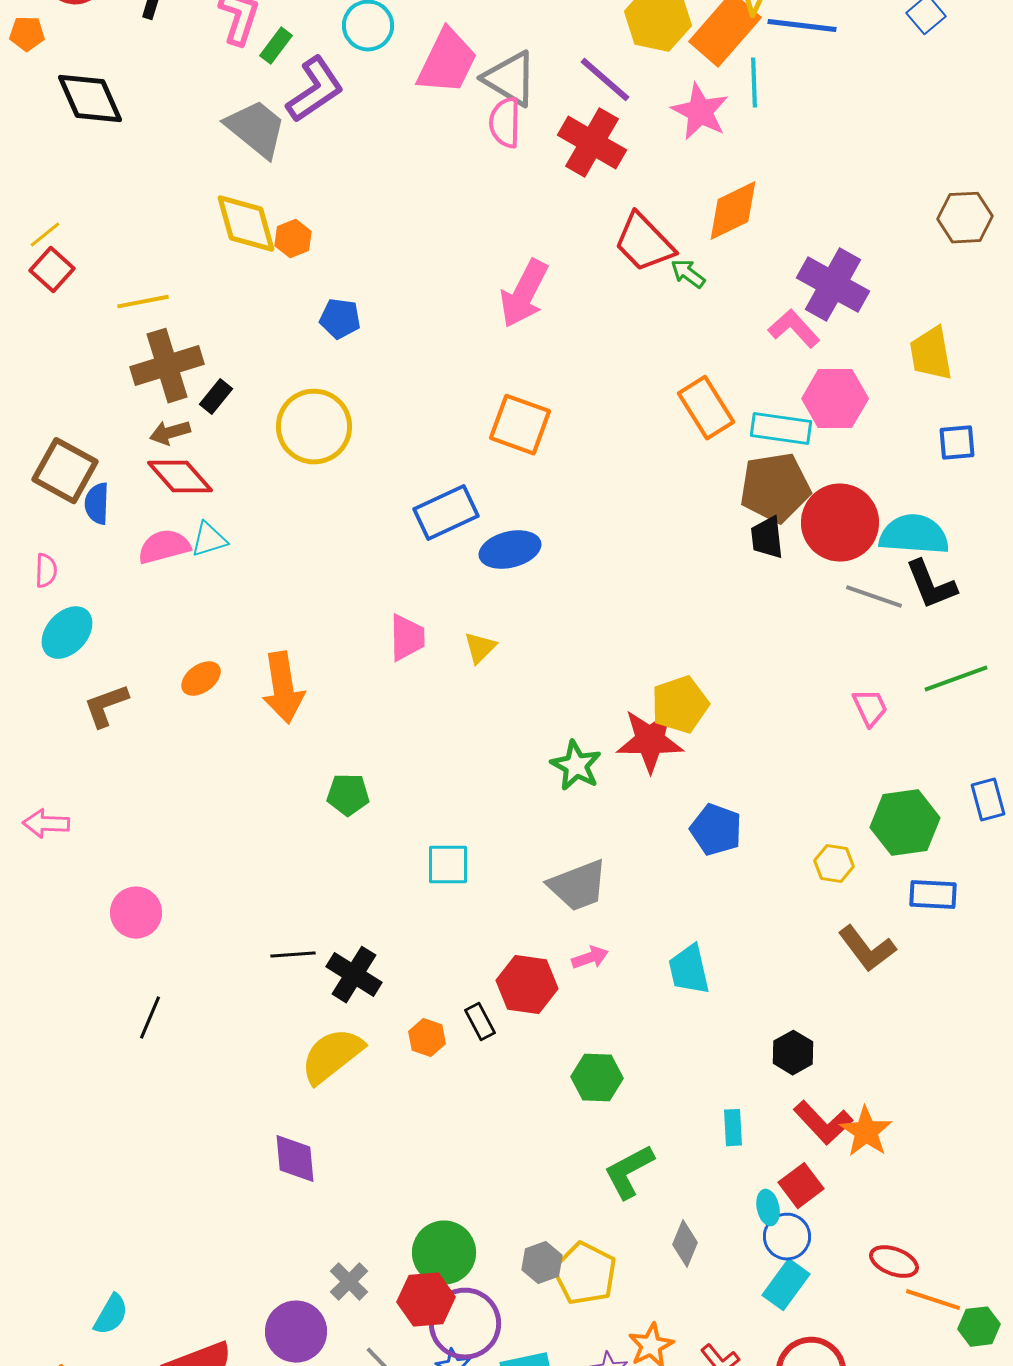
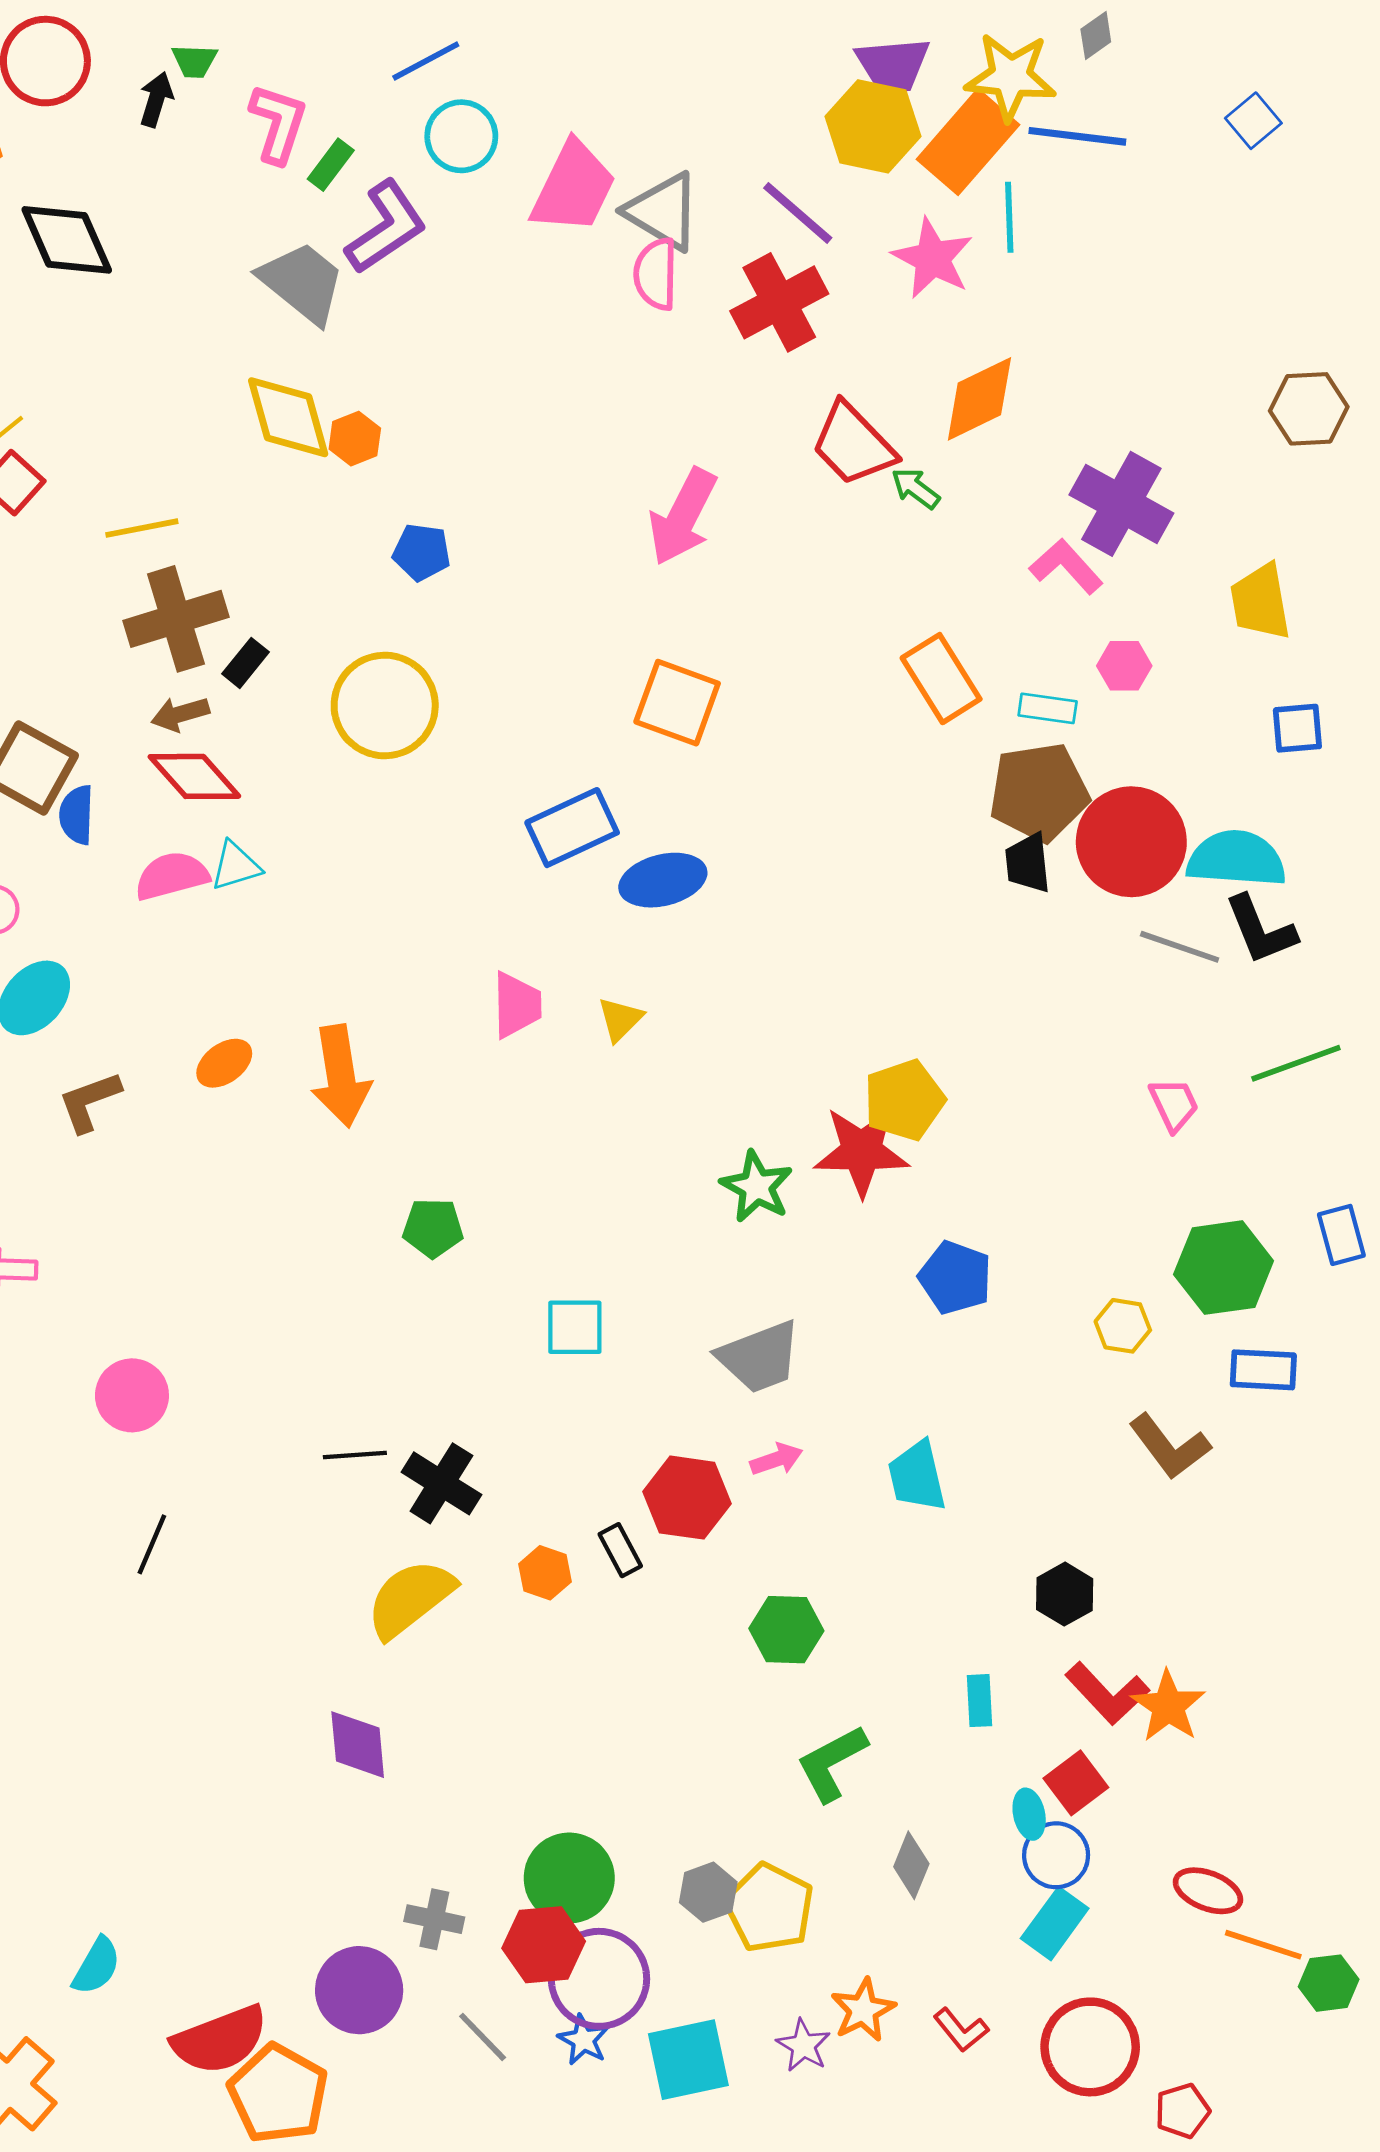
red cross: (592, 143) -> (779, 302), turned 32
pink hexagon: (835, 399) -> (1124, 666), size x0.6
cyan rectangle: (781, 429) -> (1048, 708), size x0.7
gray cross: (349, 1282) -> (434, 1919), turned -33

